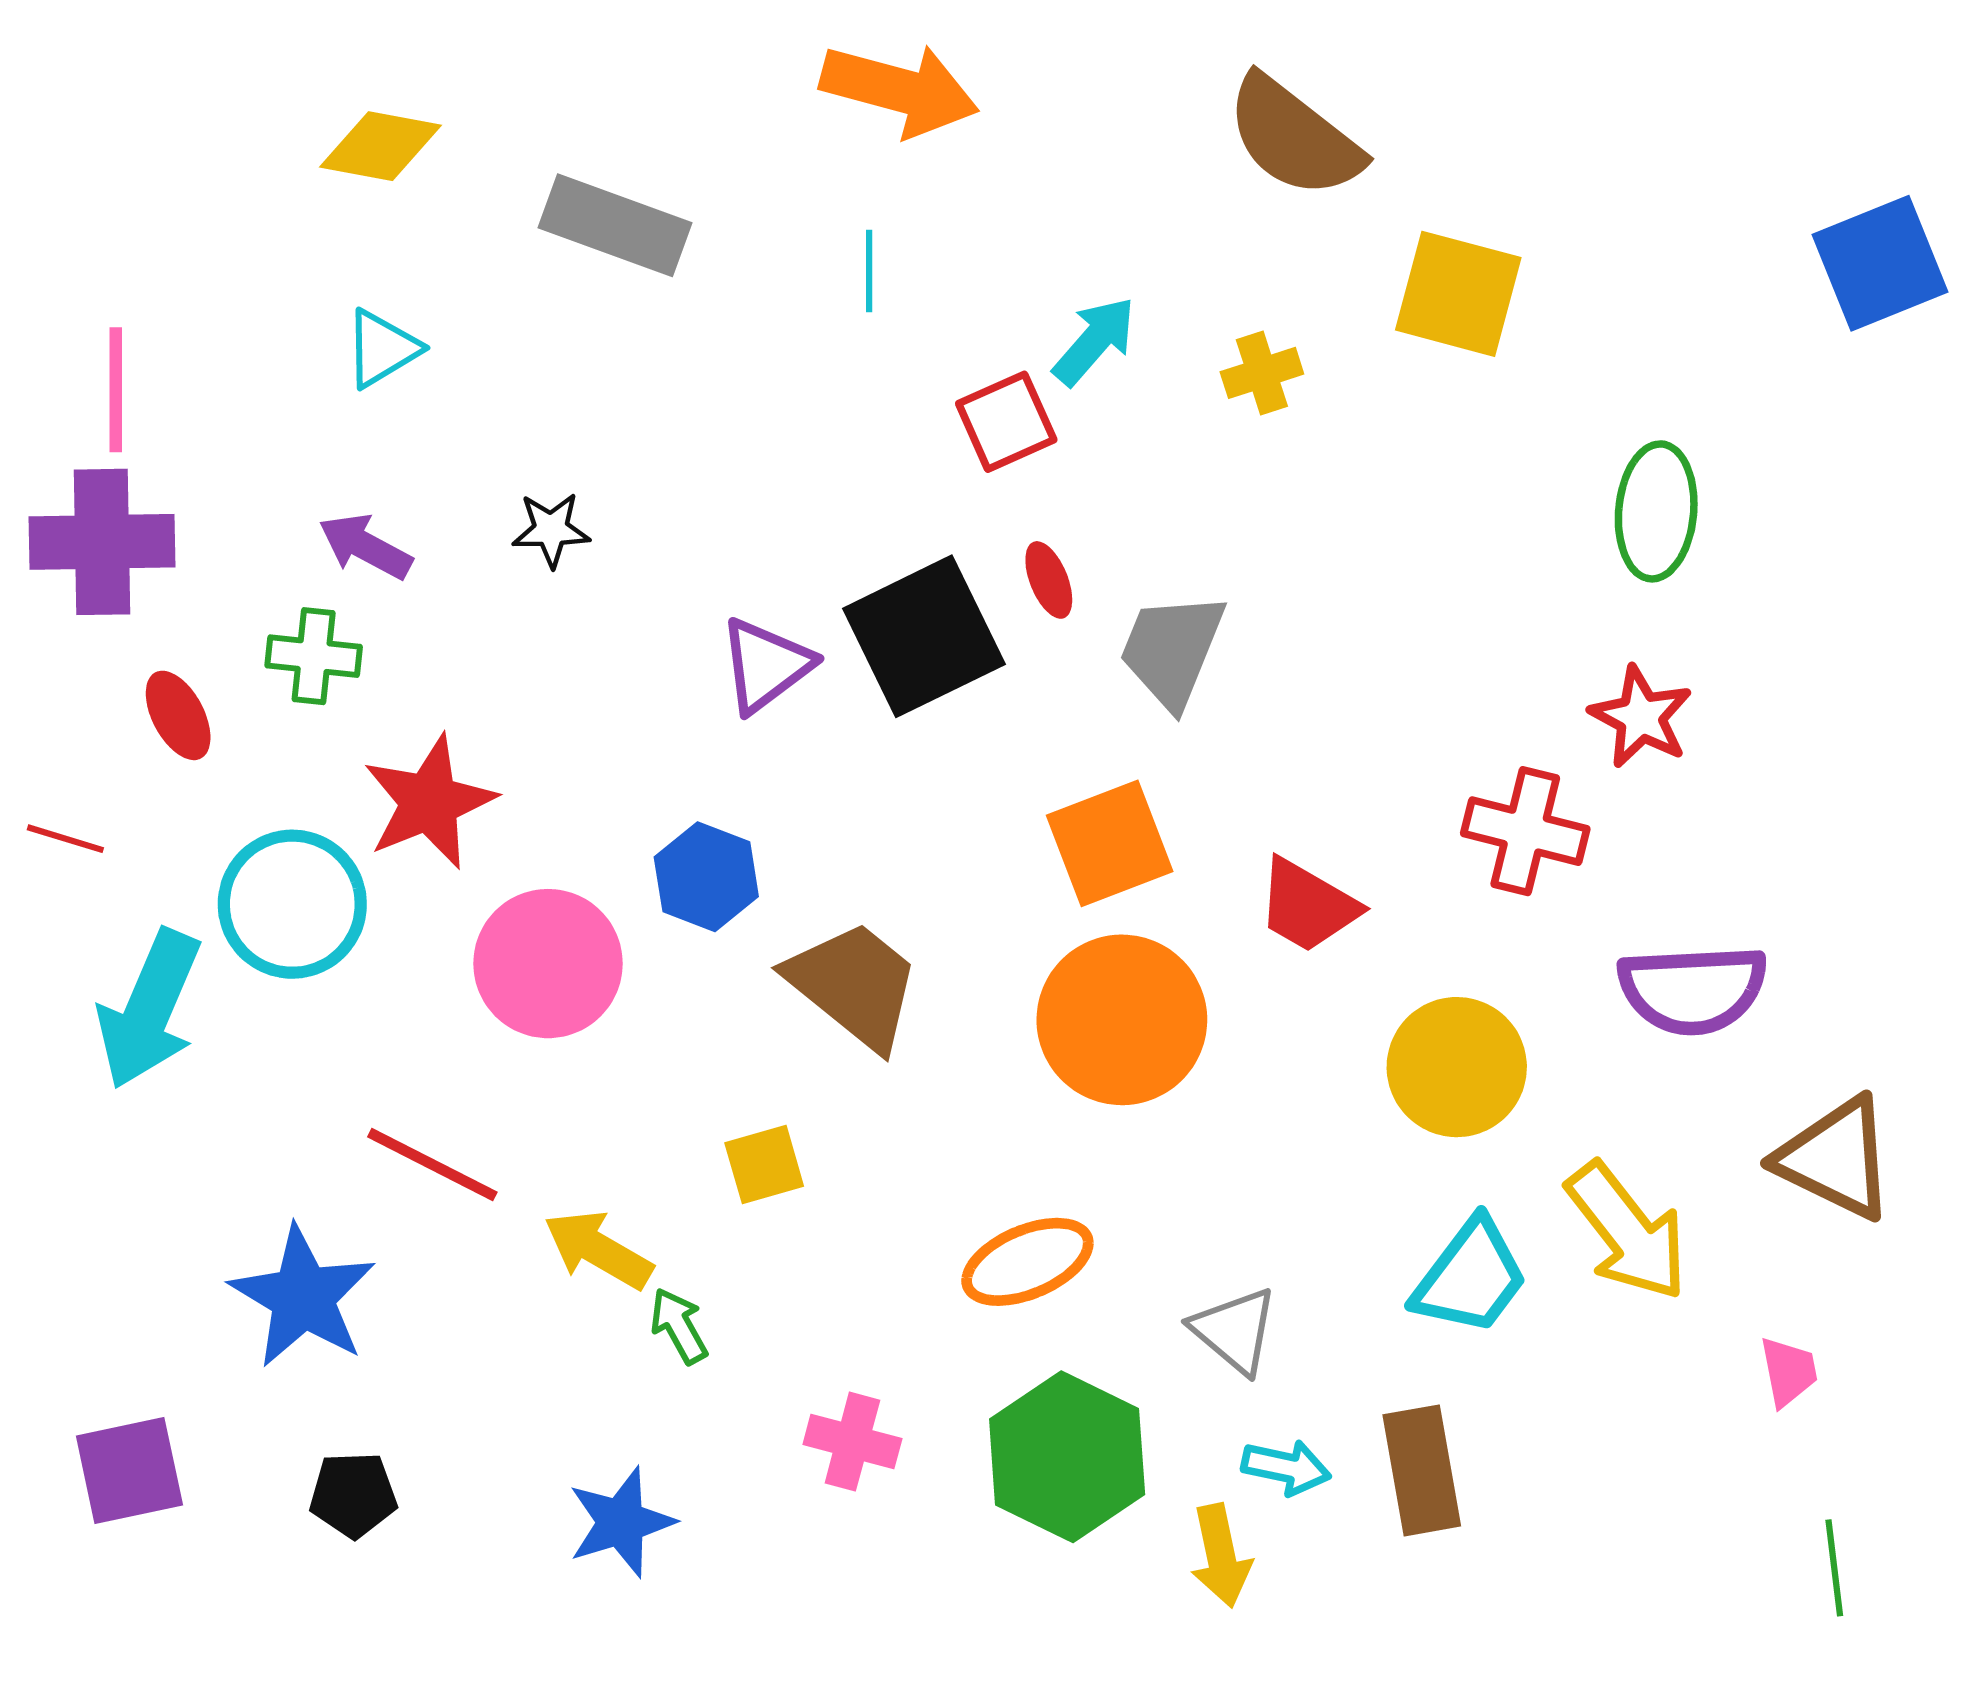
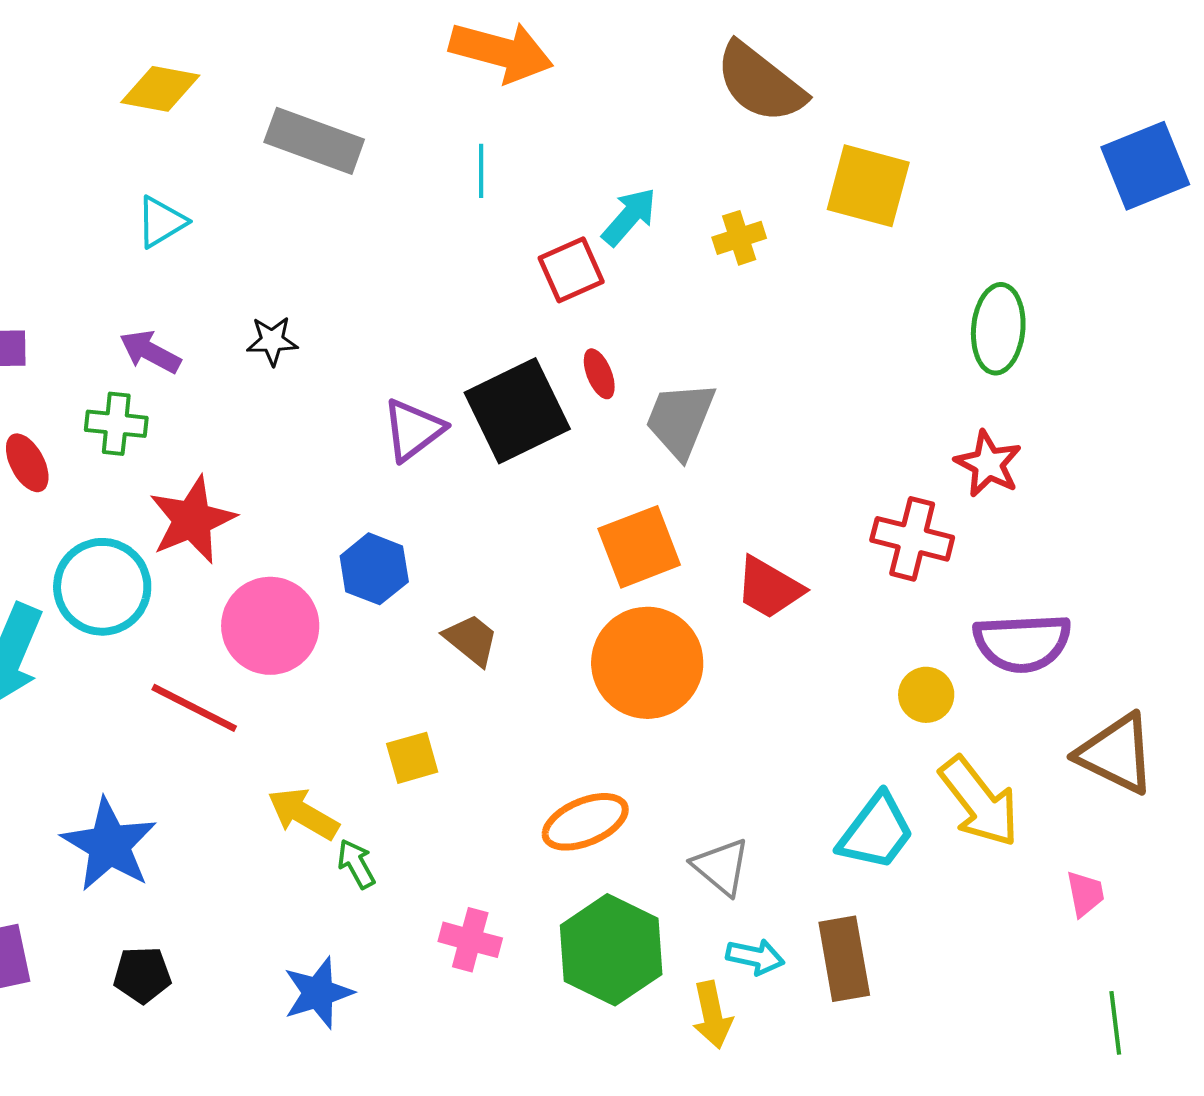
brown trapezoid: (854, 985) -> (471, 640), size x0.6
yellow circle: (1457, 1067) -> (926, 695), moved, size x0.6
red line: (432, 1164) -> (194, 708), moved

